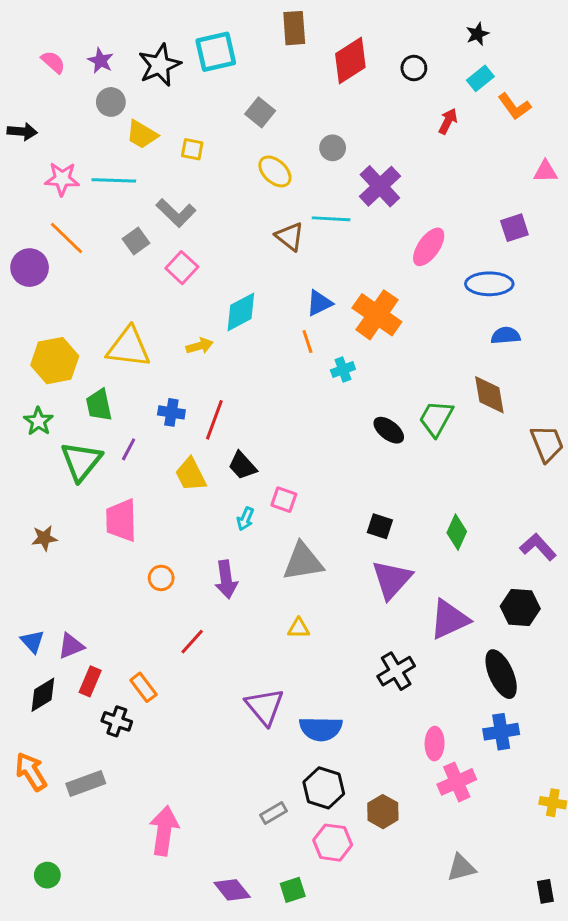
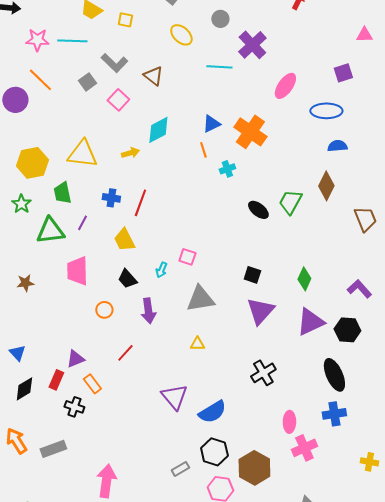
brown triangle: (290, 237) -> (153, 76), moved
brown diamond: (489, 395) -> (326, 186), turned 36
green triangle: (81, 461) -> (50, 231), turned 44
black trapezoid: (242, 466) -> (127, 279), moved
purple triangle: (449, 619) -> (310, 322), moved
purple triangle: (71, 646) -> (75, 359), moved
blue semicircle: (321, 729) -> (212, 412), turned -32
brown hexagon: (383, 812) -> (254, 468), size x1.5

